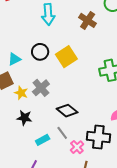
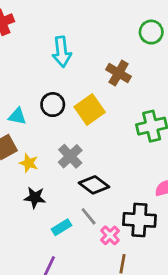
brown cross: (88, 20) -> (119, 73), moved
cyan triangle: (14, 59) -> (17, 116), turned 40
gray cross: (41, 88) -> (70, 156), moved

